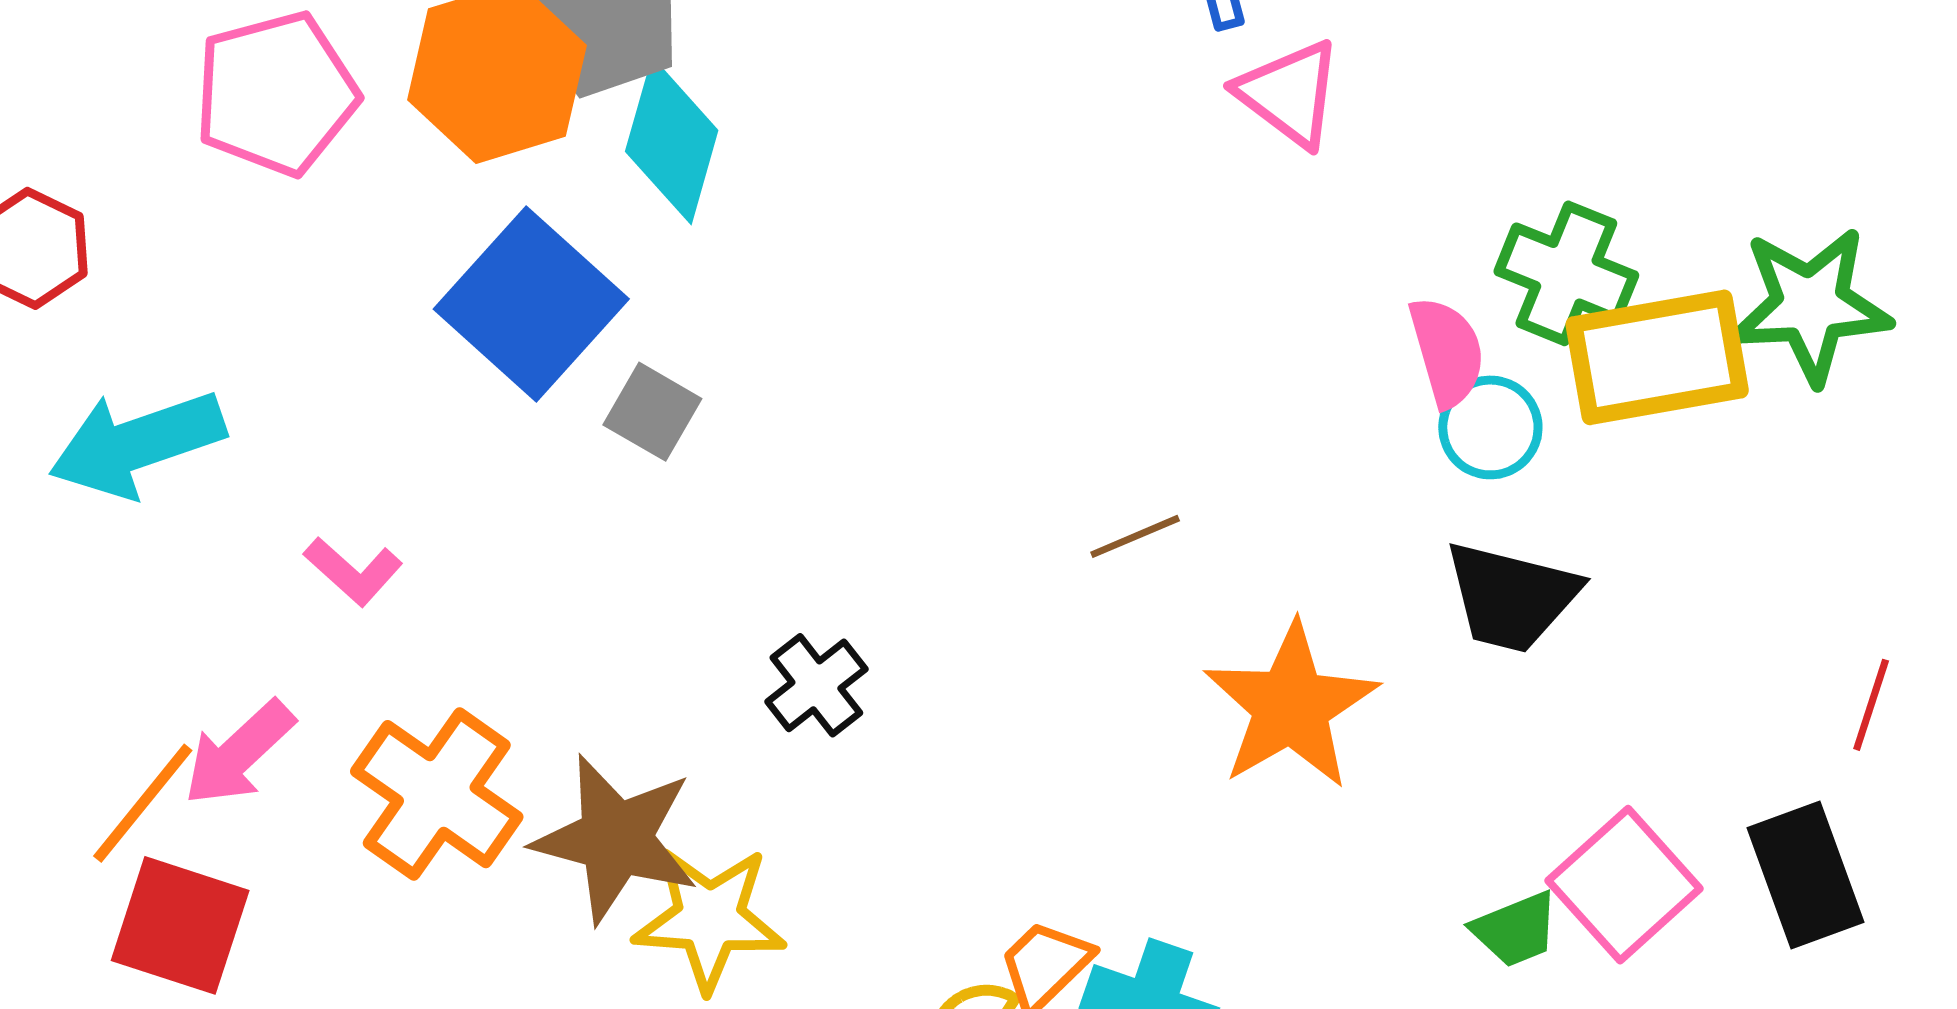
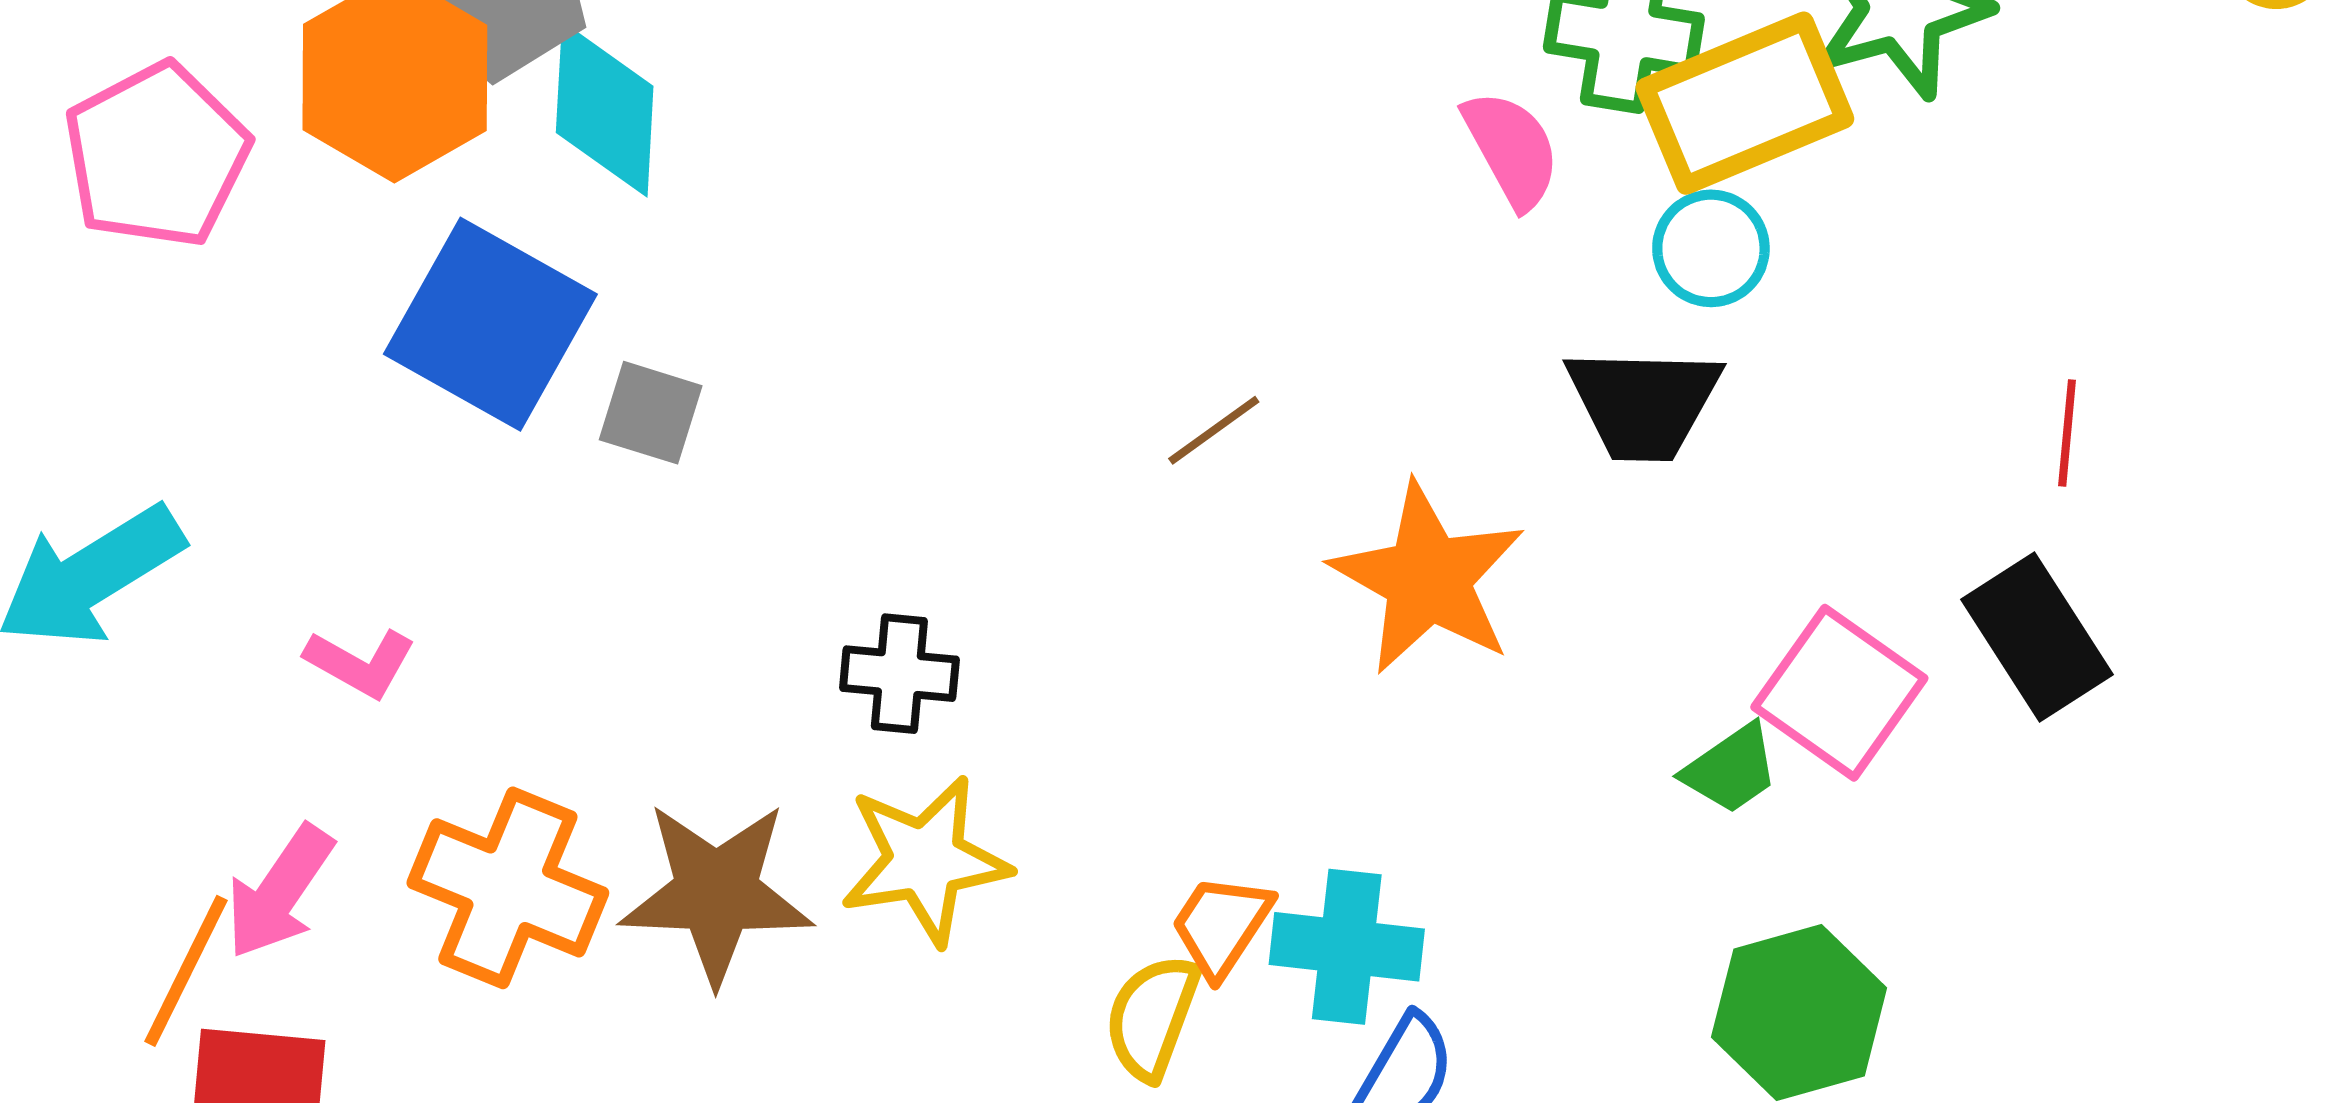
cyan circle: (1490, 427) -> (1711, 248), moved
black cross: (816, 685) -> (899, 674), turned -34
yellow star: (709, 918) -> (925, 860), moved

